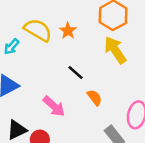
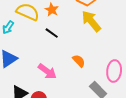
black line: (76, 73) -> (52, 33), moved

